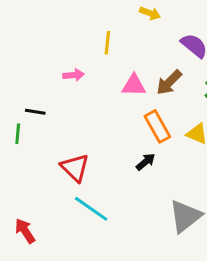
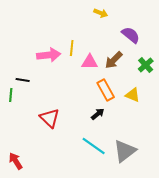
yellow line: (107, 43) -> (72, 48), moved
pink arrow: (74, 75) -> (49, 55), size x1.6
cyan line: (91, 209) -> (94, 146), moved

